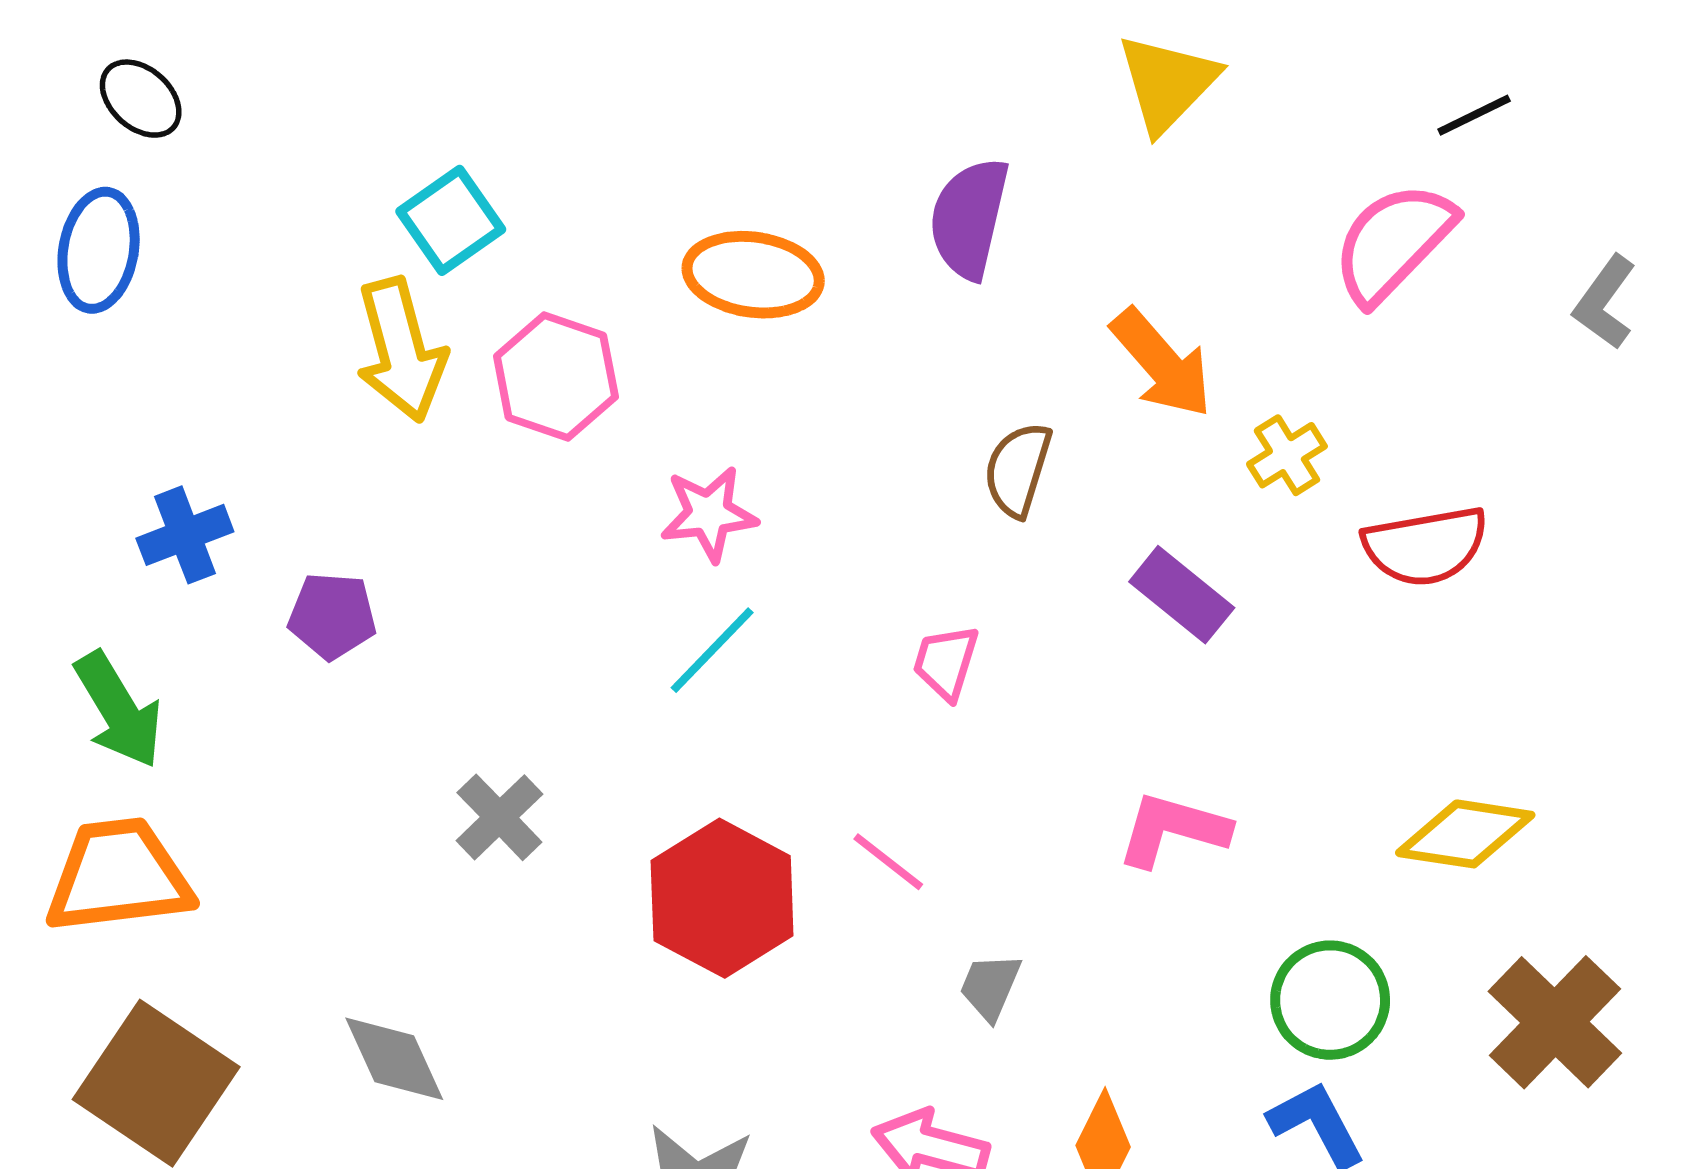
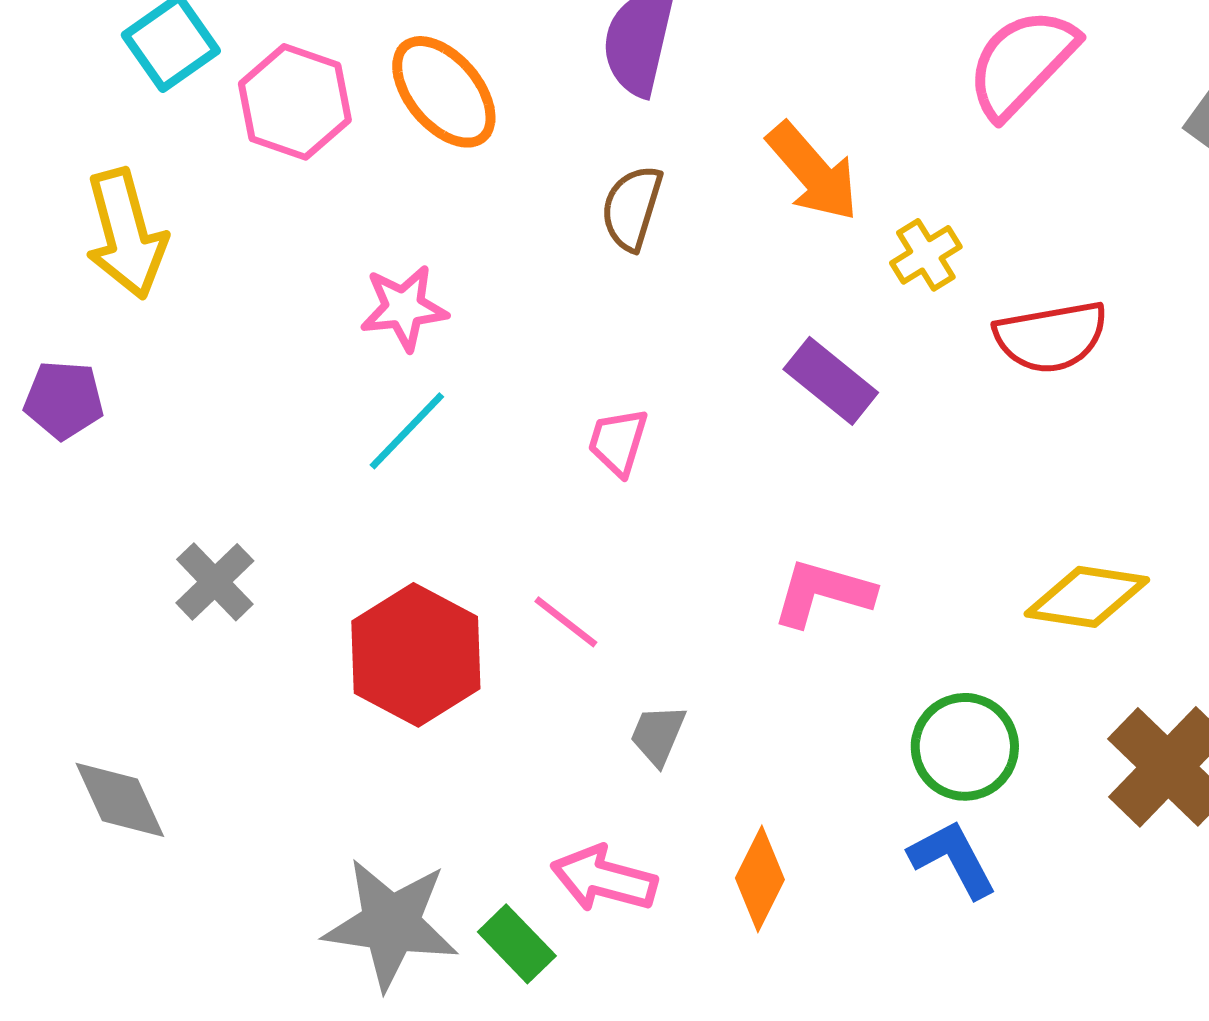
orange ellipse: (753, 275) -> (444, 92), turned 42
yellow arrow: (401, 350) -> (126, 234), moved
pink hexagon: (556, 377) -> (295, 102), moved
brown semicircle: (1018, 470) -> (632, 208), moved

